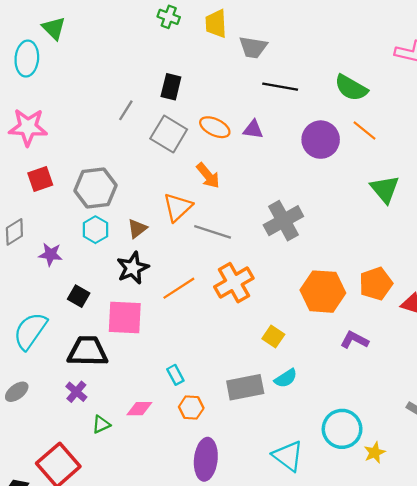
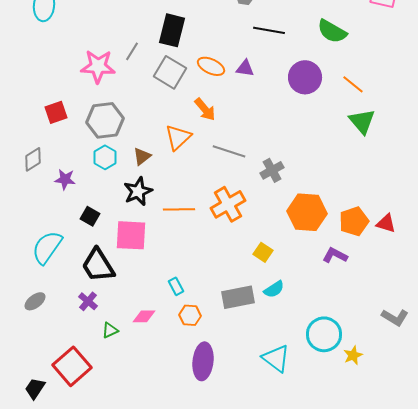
black rectangle: (171, 87) -> (172, 30), size x1.4
pink star: (28, 127) -> (98, 66), moved
orange line: (365, 131) -> (353, 84), moved
gray cross: (283, 221) -> (272, 170), moved, size x0.7
gray line: (213, 232) -> (229, 151), moved
orange pentagon: (376, 284) -> (354, 221), moved
orange line: (179, 288) -> (179, 209), turned 32
black trapezoid: (88, 351) -> (98, 265), turned -123

